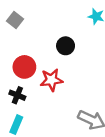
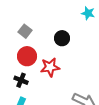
gray square: (15, 20) -> (25, 31), moved

